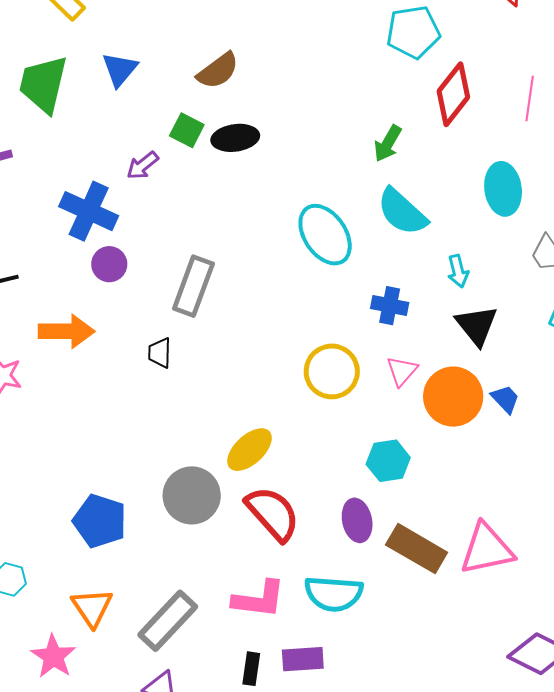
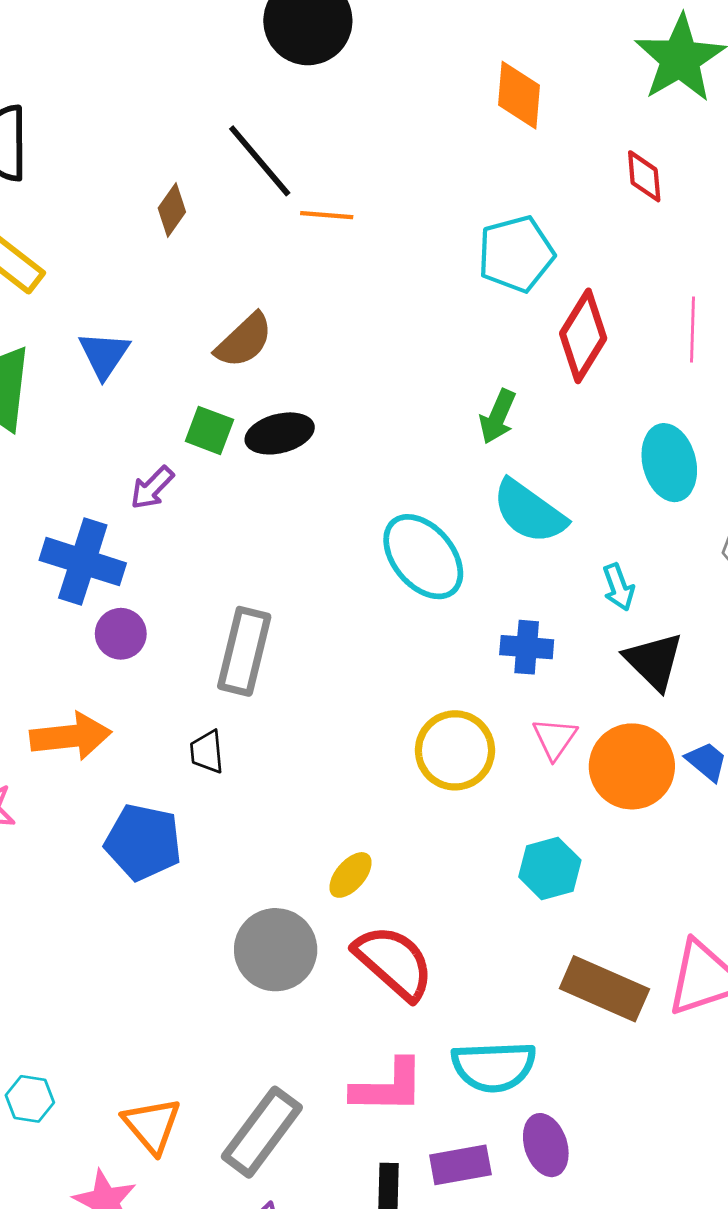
yellow ellipse: (249, 450) -> (350, 875), size x0.7
purple ellipse: (357, 520) -> (546, 1145), moved
blue pentagon: (100, 521) -> (143, 842), moved

